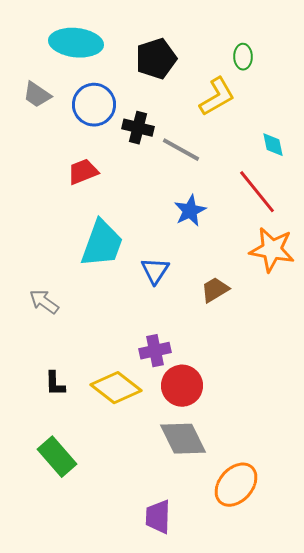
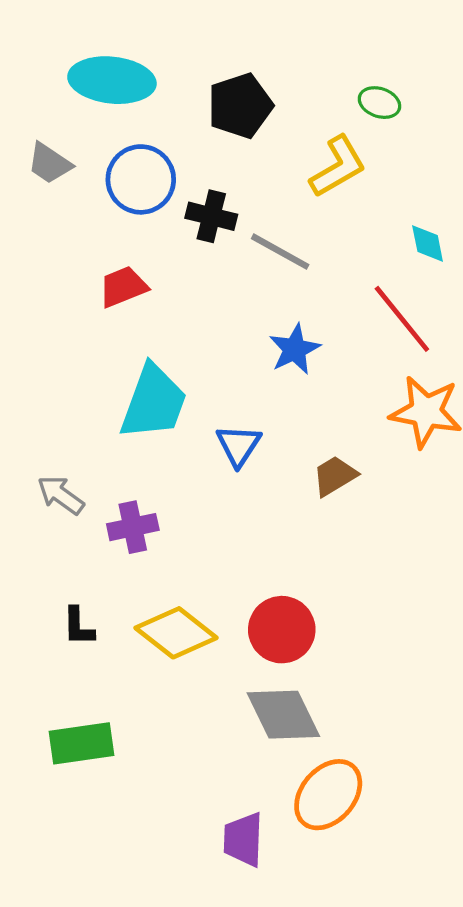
green ellipse: (243, 57) -> (379, 103), turned -70
purple cross: (155, 351) -> (133, 527), moved
green rectangle: (57, 457) -> (81, 743), turned -57
orange ellipse: (236, 485) -> (328, 795), moved

